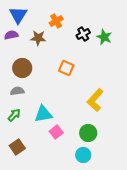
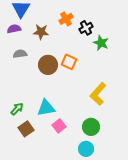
orange cross: (56, 21) -> (66, 19), moved
green star: (104, 37) -> (101, 43), moved
brown circle: (22, 68) -> (48, 65), moved
gray semicircle: (17, 91) -> (20, 54), moved
brown square: (17, 147) -> (26, 129), moved

